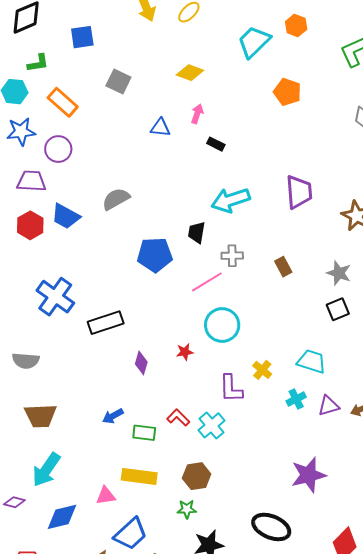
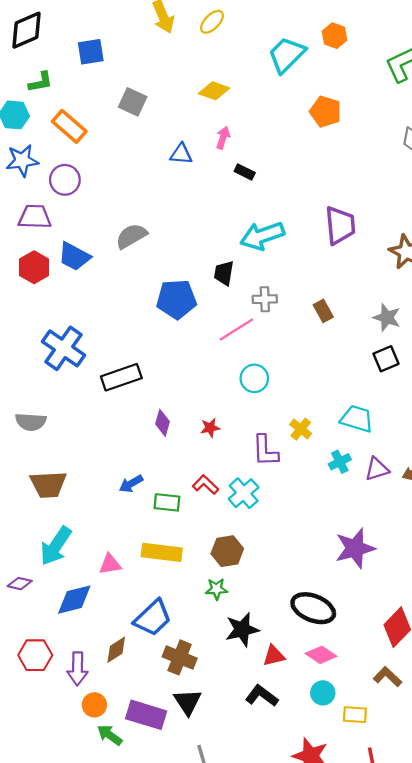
cyan circle: (222, 325) -> (254, 378), size x0.7
red star: (185, 352) -> (210, 428), moved
pink triangle: (106, 496) -> (110, 564), moved

